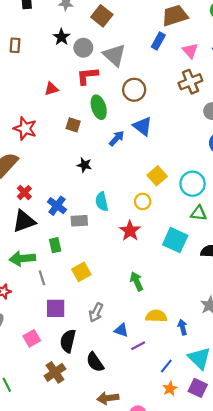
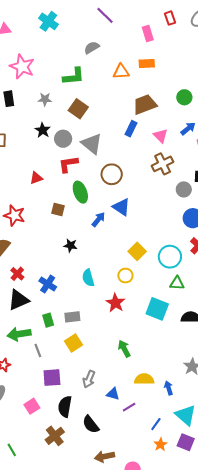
gray rectangle: (79, 221) -> (72, 317), moved

